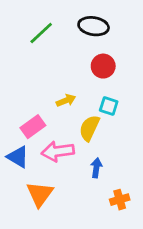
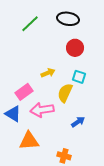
blue arrow: (96, 168) -> (78, 122), moved, turned 48
orange triangle: (40, 194) -> (29, 141), turned 50
orange cross: (120, 200) -> (64, 156), moved, turned 32

